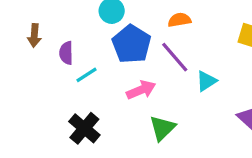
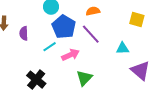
cyan line: (86, 75) -> (50, 47), moved
cyan triangle: (206, 81) -> (123, 48), moved, turned 32

